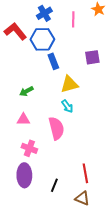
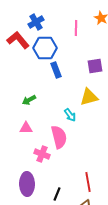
blue cross: (44, 13) -> (36, 22), moved
yellow triangle: (69, 84) -> (89, 97), moved
pink cross: (29, 148) -> (42, 154), moved

